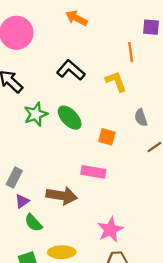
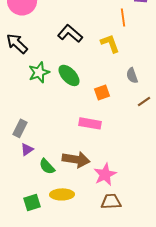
orange square: (107, 137) -> (102, 92), turned -35
brown arrow: (62, 196) -> (76, 159), moved
green semicircle: (33, 223) -> (47, 166), moved

